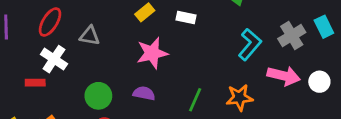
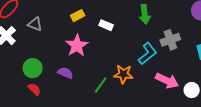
gray cross: (292, 36) -> (170, 40), moved
pink star: (152, 53) -> (77, 46), turned -30
orange star: (239, 98) -> (123, 74), moved

